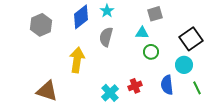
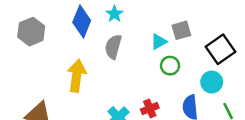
gray square: (155, 14) -> (181, 30), moved
blue diamond: (81, 17) -> (82, 21), turned -30
cyan triangle: (142, 33) -> (159, 42), turned -32

